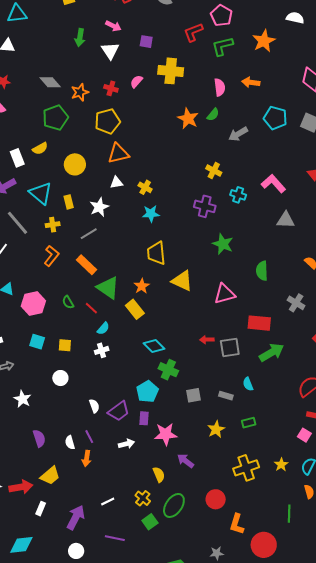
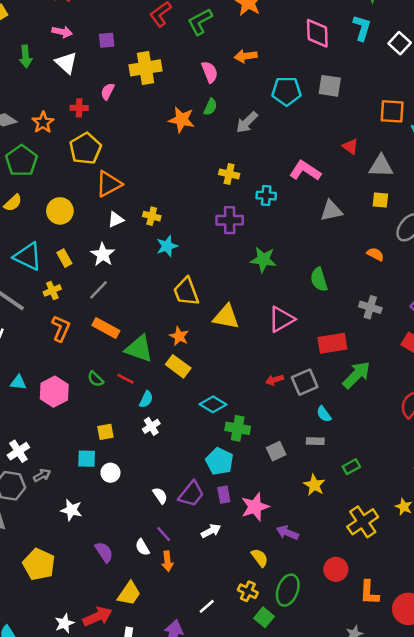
cyan square: (37, 342) -> (87, 459), moved
cyan semicircle: (248, 384) -> (324, 414), moved

